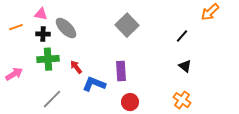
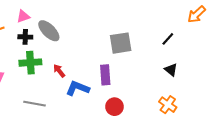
pink triangle: (41, 14) -> (23, 16), turned -32
gray square: (127, 25) -> (121, 43), moved, turned 35
gray line: (52, 99) -> (35, 104), turned 55

